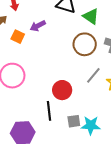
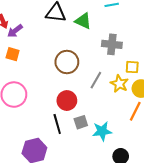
purple arrow: (38, 26) -> (15, 31), moved
brown circle: (85, 44) -> (67, 62), moved
gray square: (74, 121) -> (81, 122), moved

